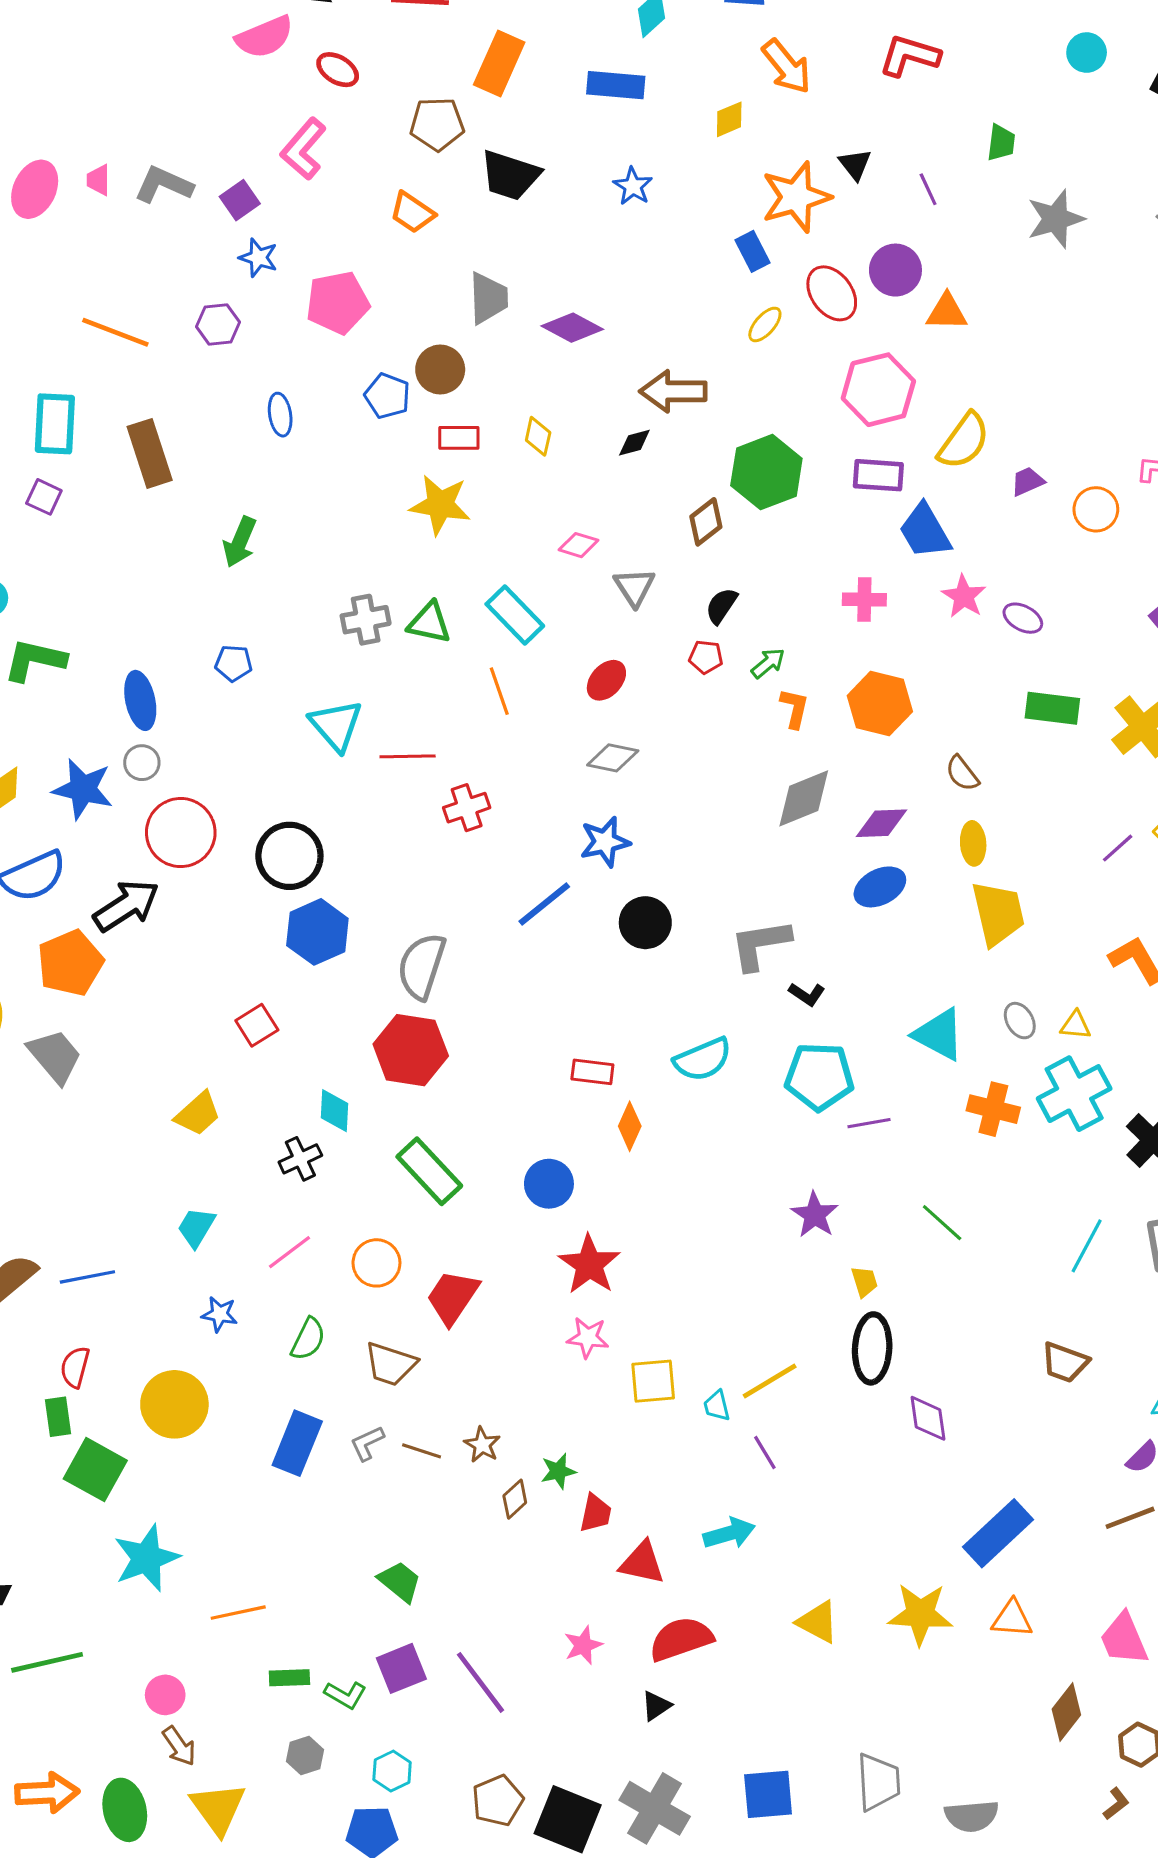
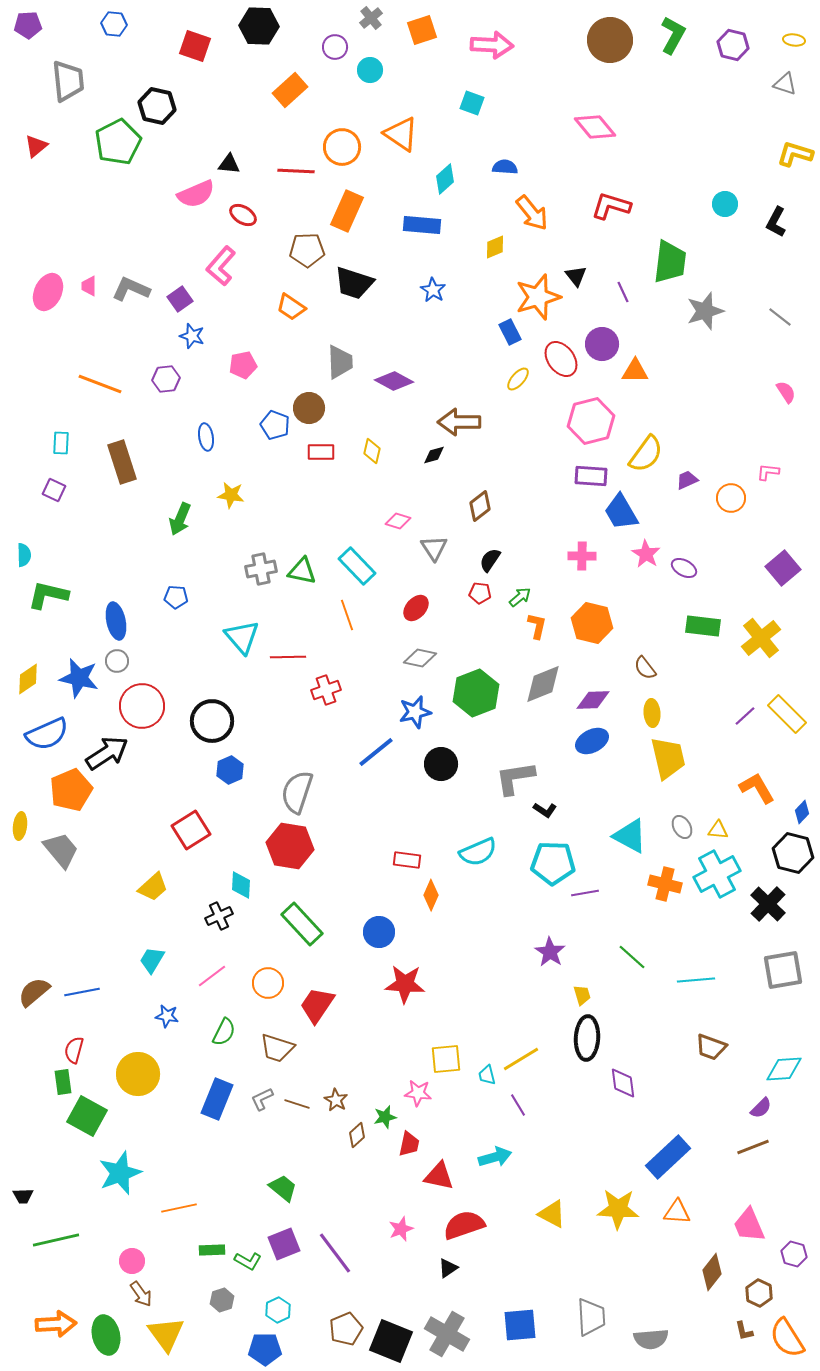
green trapezoid: (1001, 143) -> (670, 262), size x1.8
pink pentagon: (338, 303) -> (243, 365), size x0.7
cyan rectangle: (55, 424) -> (61, 443), size x0.6
green hexagon: (766, 472) -> (476, 693), moved
yellow star: (440, 505) -> (231, 495), moved, size x0.7
blue hexagon: (317, 932) -> (230, 770), size x0.7
red square: (257, 1025) -> (191, 830), size x1.4
cyan line: (1087, 1246) -> (696, 980), moved, turned 57
red star: (589, 1264) -> (405, 984), turned -30
pink star: (588, 1338) -> (418, 1093), moved
brown L-shape: (1116, 1804) -> (744, 1331), turned 115

